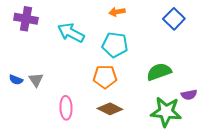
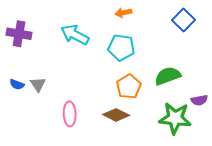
purple cross: (26, 19) -> (19, 34), moved
orange pentagon: (105, 77) -> (129, 86), moved, turned -30

